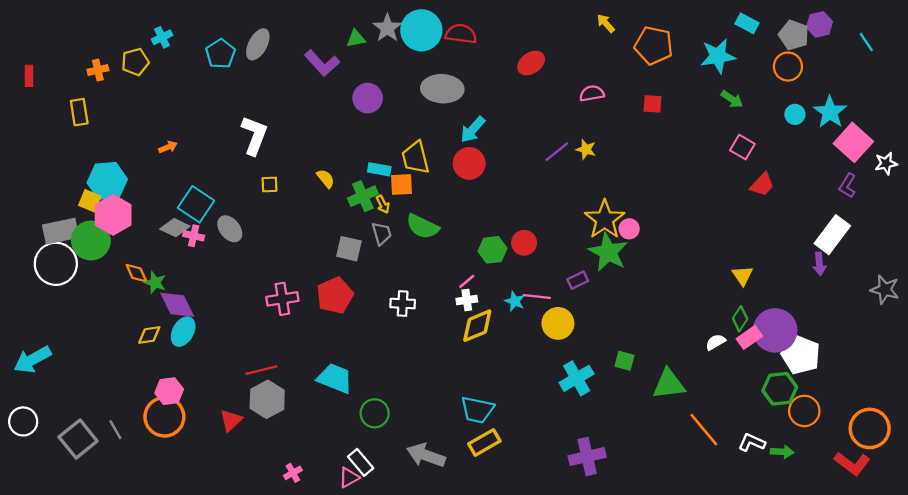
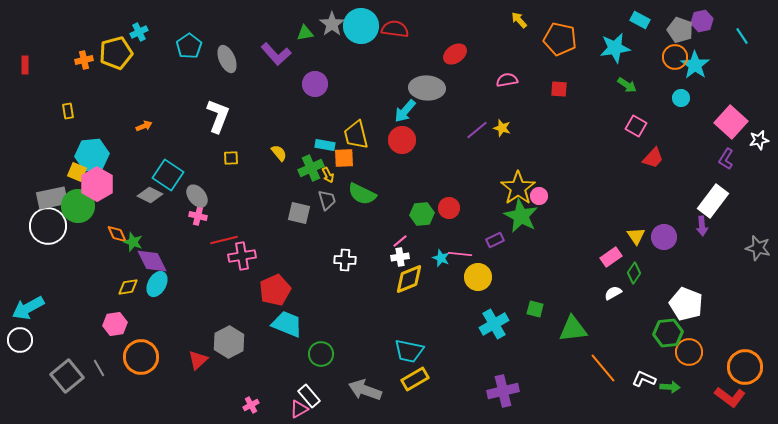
gray ellipse: (258, 44) -> (227, 59), moved, turned -52
yellow pentagon: (135, 62) -> (116, 53), size x1.4
gray ellipse: (442, 89) -> (427, 88), moved
yellow rectangle: (79, 112) -> (68, 111), moved, size x0.7
cyan star: (830, 112) -> (695, 65), moved
pink cross: (194, 236) -> (198, 216), moved
red pentagon: (335, 295) -> (275, 290), moved
purple circle: (775, 330) -> (664, 237), moved, size x0.7
pink rectangle: (749, 337) -> (611, 257), moved
red line: (261, 370) -> (224, 240), moved
pink hexagon: (169, 391) -> (115, 324), moved
white circle: (23, 421) -> (20, 340), moved

